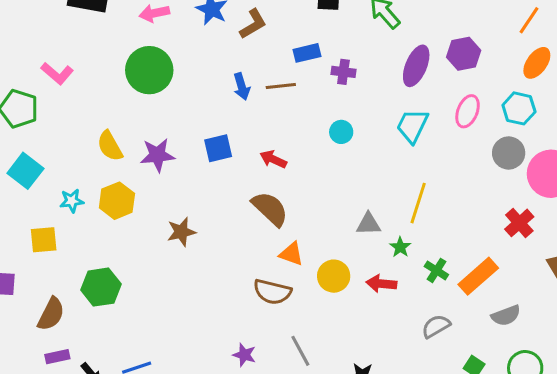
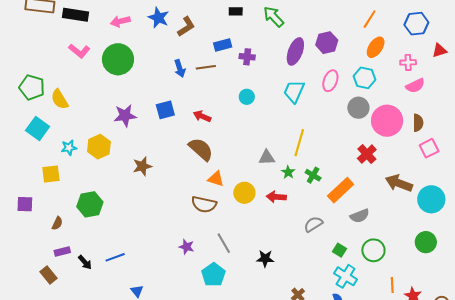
pink L-shape: (57, 73) -> (79, 51), moved
yellow semicircle: (110, 146) -> (60, 99), moved
green cross: (436, 270) -> (313, 175), moved
brown semicircle: (51, 314) -> (57, 223), size x0.6

